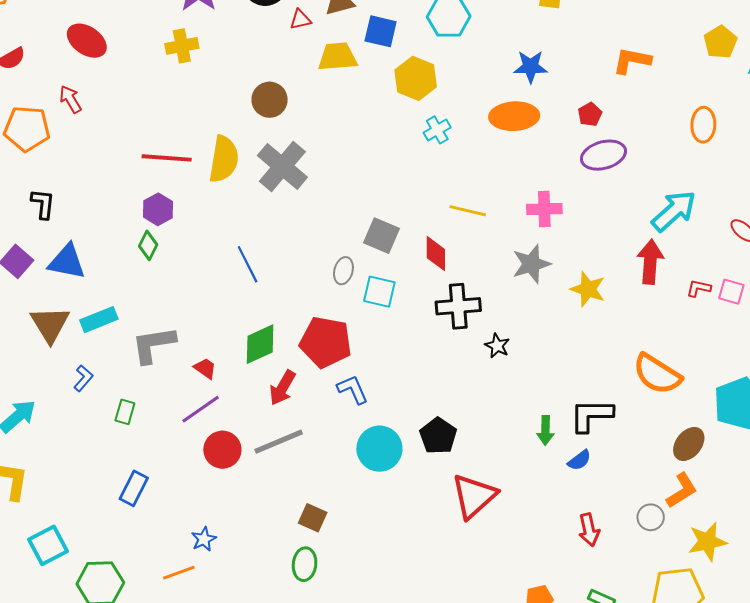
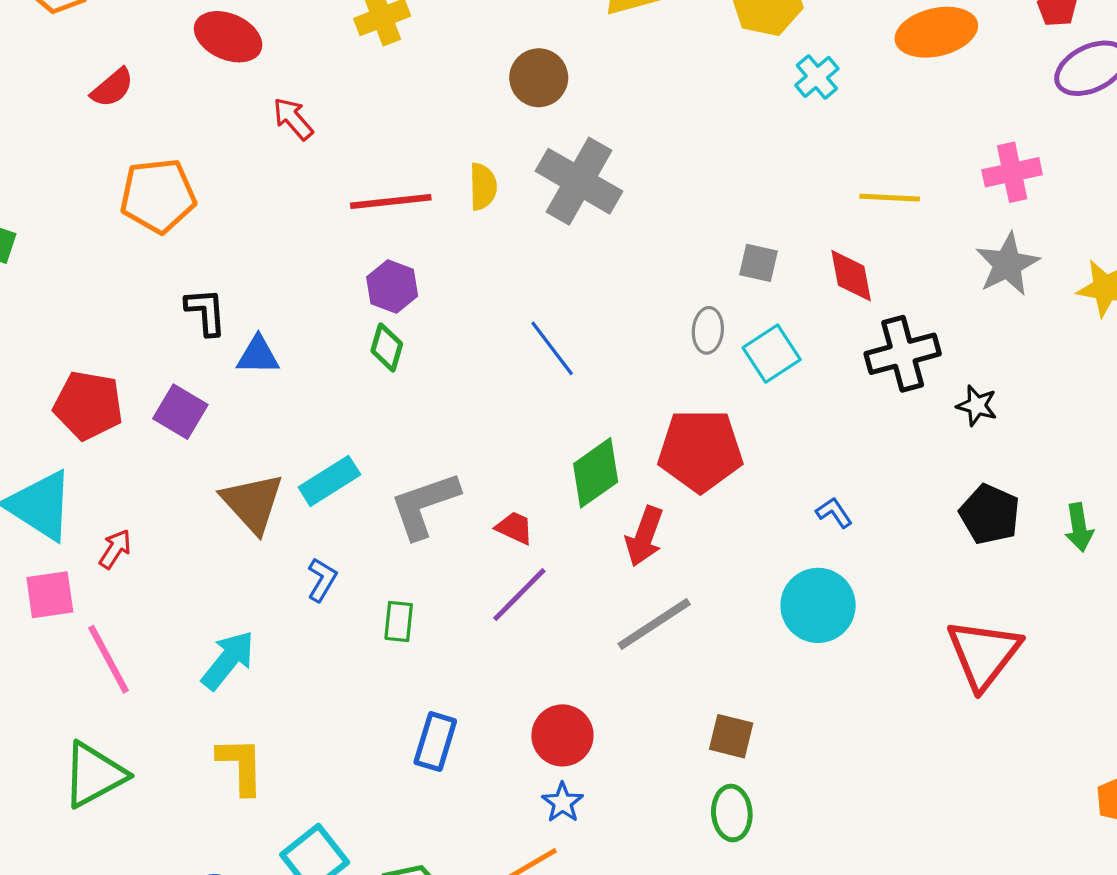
red arrow: (70, 99) -> (293, 119), moved
yellow semicircle: (224, 159) -> (483, 187), size x0.6
gray square: (381, 236) -> (759, 263), size x0.7
blue triangle: (67, 262) -> (258, 355), moved, size x0.7
cyan square: (379, 292) -> (772, 354), turned -36
blue L-shape: (353, 389) -> (834, 513), moved, size x0.7
black pentagon: (438, 436) -> (990, 514), moved
red circle: (222, 450) -> (562, 735), moved

